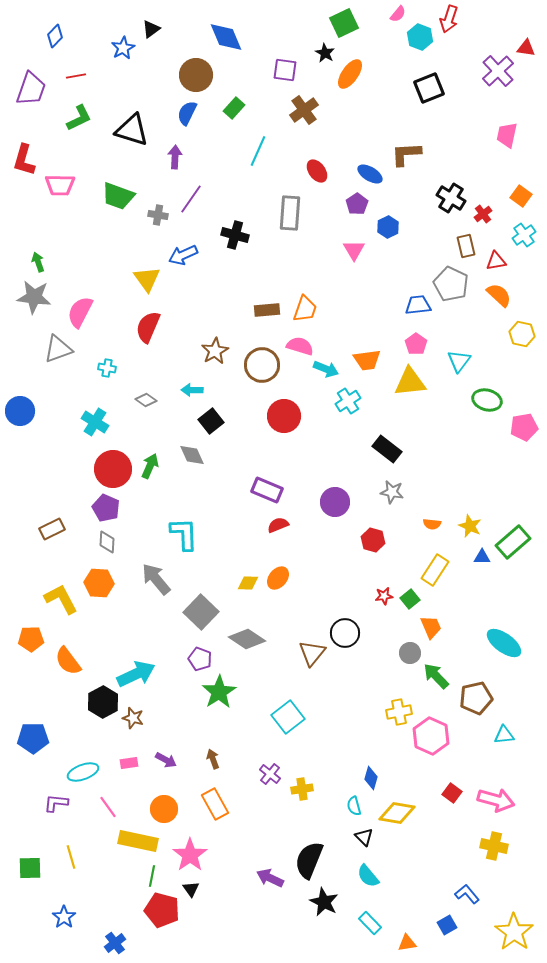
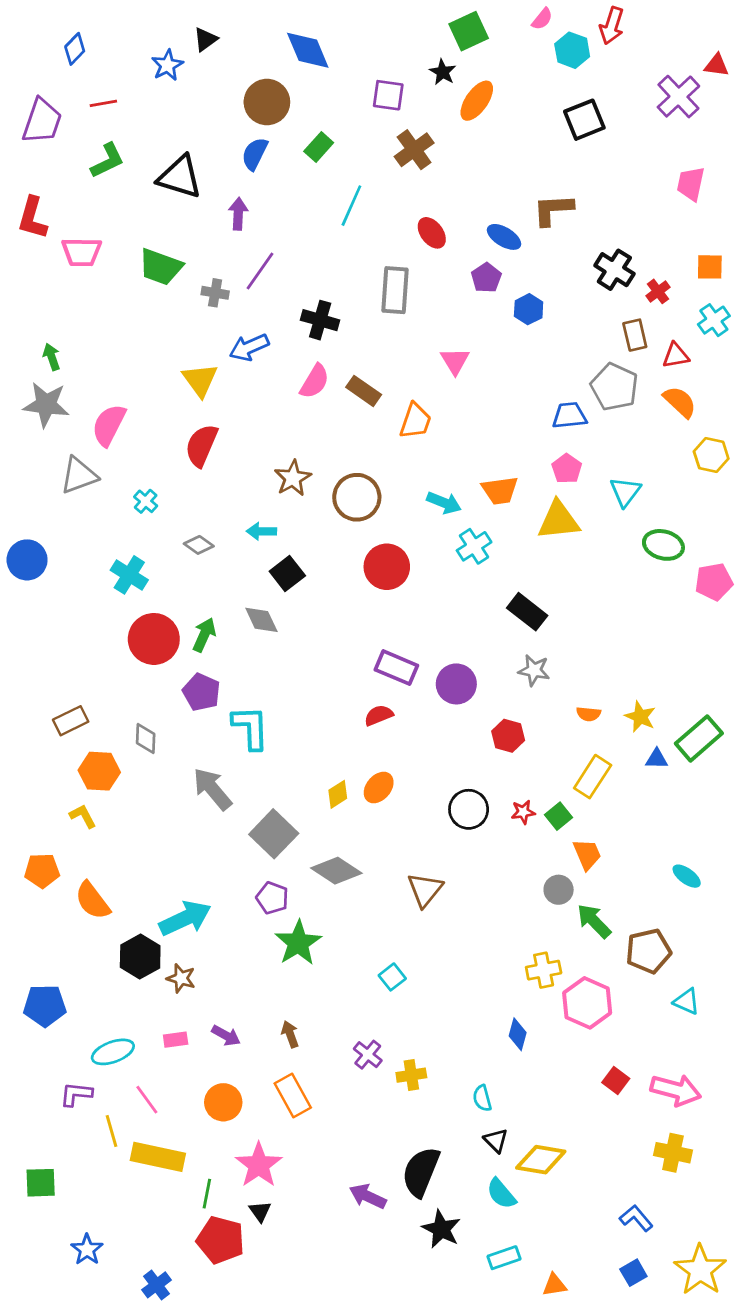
orange square: (521, 196) -> (710, 267), turned -35
pink triangle: (354, 250) -> (455, 361), moved
brown rectangle: (267, 310) -> (364, 391), moved, turned 40
pink semicircle: (300, 346) -> (315, 381), moved, turned 104
cyan cross: (107, 368) -> (146, 501), turned 30
purple rectangle: (267, 490) -> (396, 668), moved
purple pentagon: (106, 508) -> (201, 692), moved
orange hexagon: (99, 583) -> (99, 771), moved
yellow diamond: (248, 583) -> (338, 794), turned -35
yellow L-shape: (61, 599) -> (83, 816), size x0.6
black circle: (345, 633) -> (469, 809), moved
cyan ellipse: (504, 643) -> (687, 876), size x0.6
cyan square: (288, 717) -> (392, 977), size x0.6
cyan triangle: (504, 735) -> (687, 1001), turned 30
blue diamond: (371, 778) -> (518, 1034), moved
yellow diamond: (397, 813) -> (541, 1160), moved
yellow rectangle: (138, 841) -> (158, 1157), moved
yellow line: (71, 857) -> (112, 1131), moved
cyan rectangle: (370, 923) -> (504, 1258), turned -65
blue square: (447, 925) -> (633, 1273), moved

